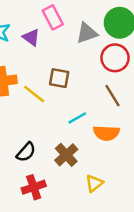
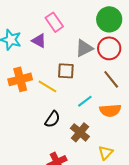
gray triangle: (87, 33) -> (84, 48), moved
black semicircle: (26, 152) -> (53, 119), moved

